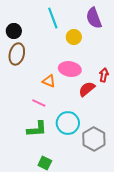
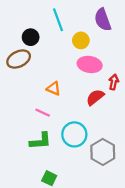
black circle: (14, 31) -> (31, 37), moved
brown ellipse: (17, 54) -> (19, 59), turned 50
pink ellipse: (70, 69) -> (90, 64), moved

